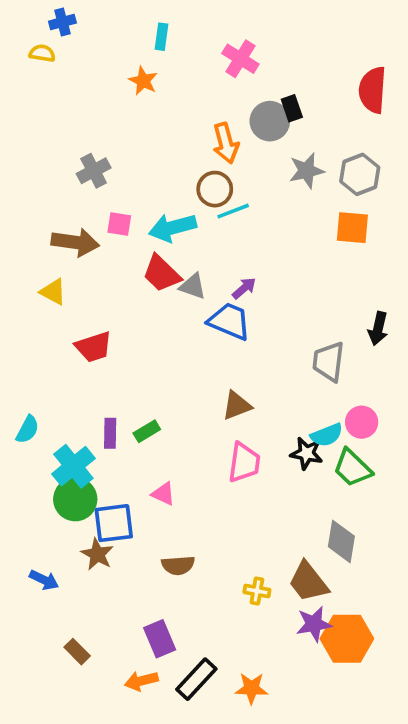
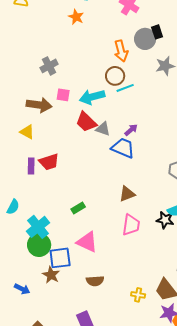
purple rectangle: (110, 433) -> (31, 166), moved
pink triangle: (163, 494) -> (87, 242), size x1.6

